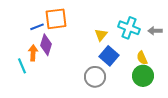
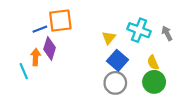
gray arrow: (155, 31) -> (167, 33), turned 64
gray circle: (95, 77) -> (115, 83), moved

